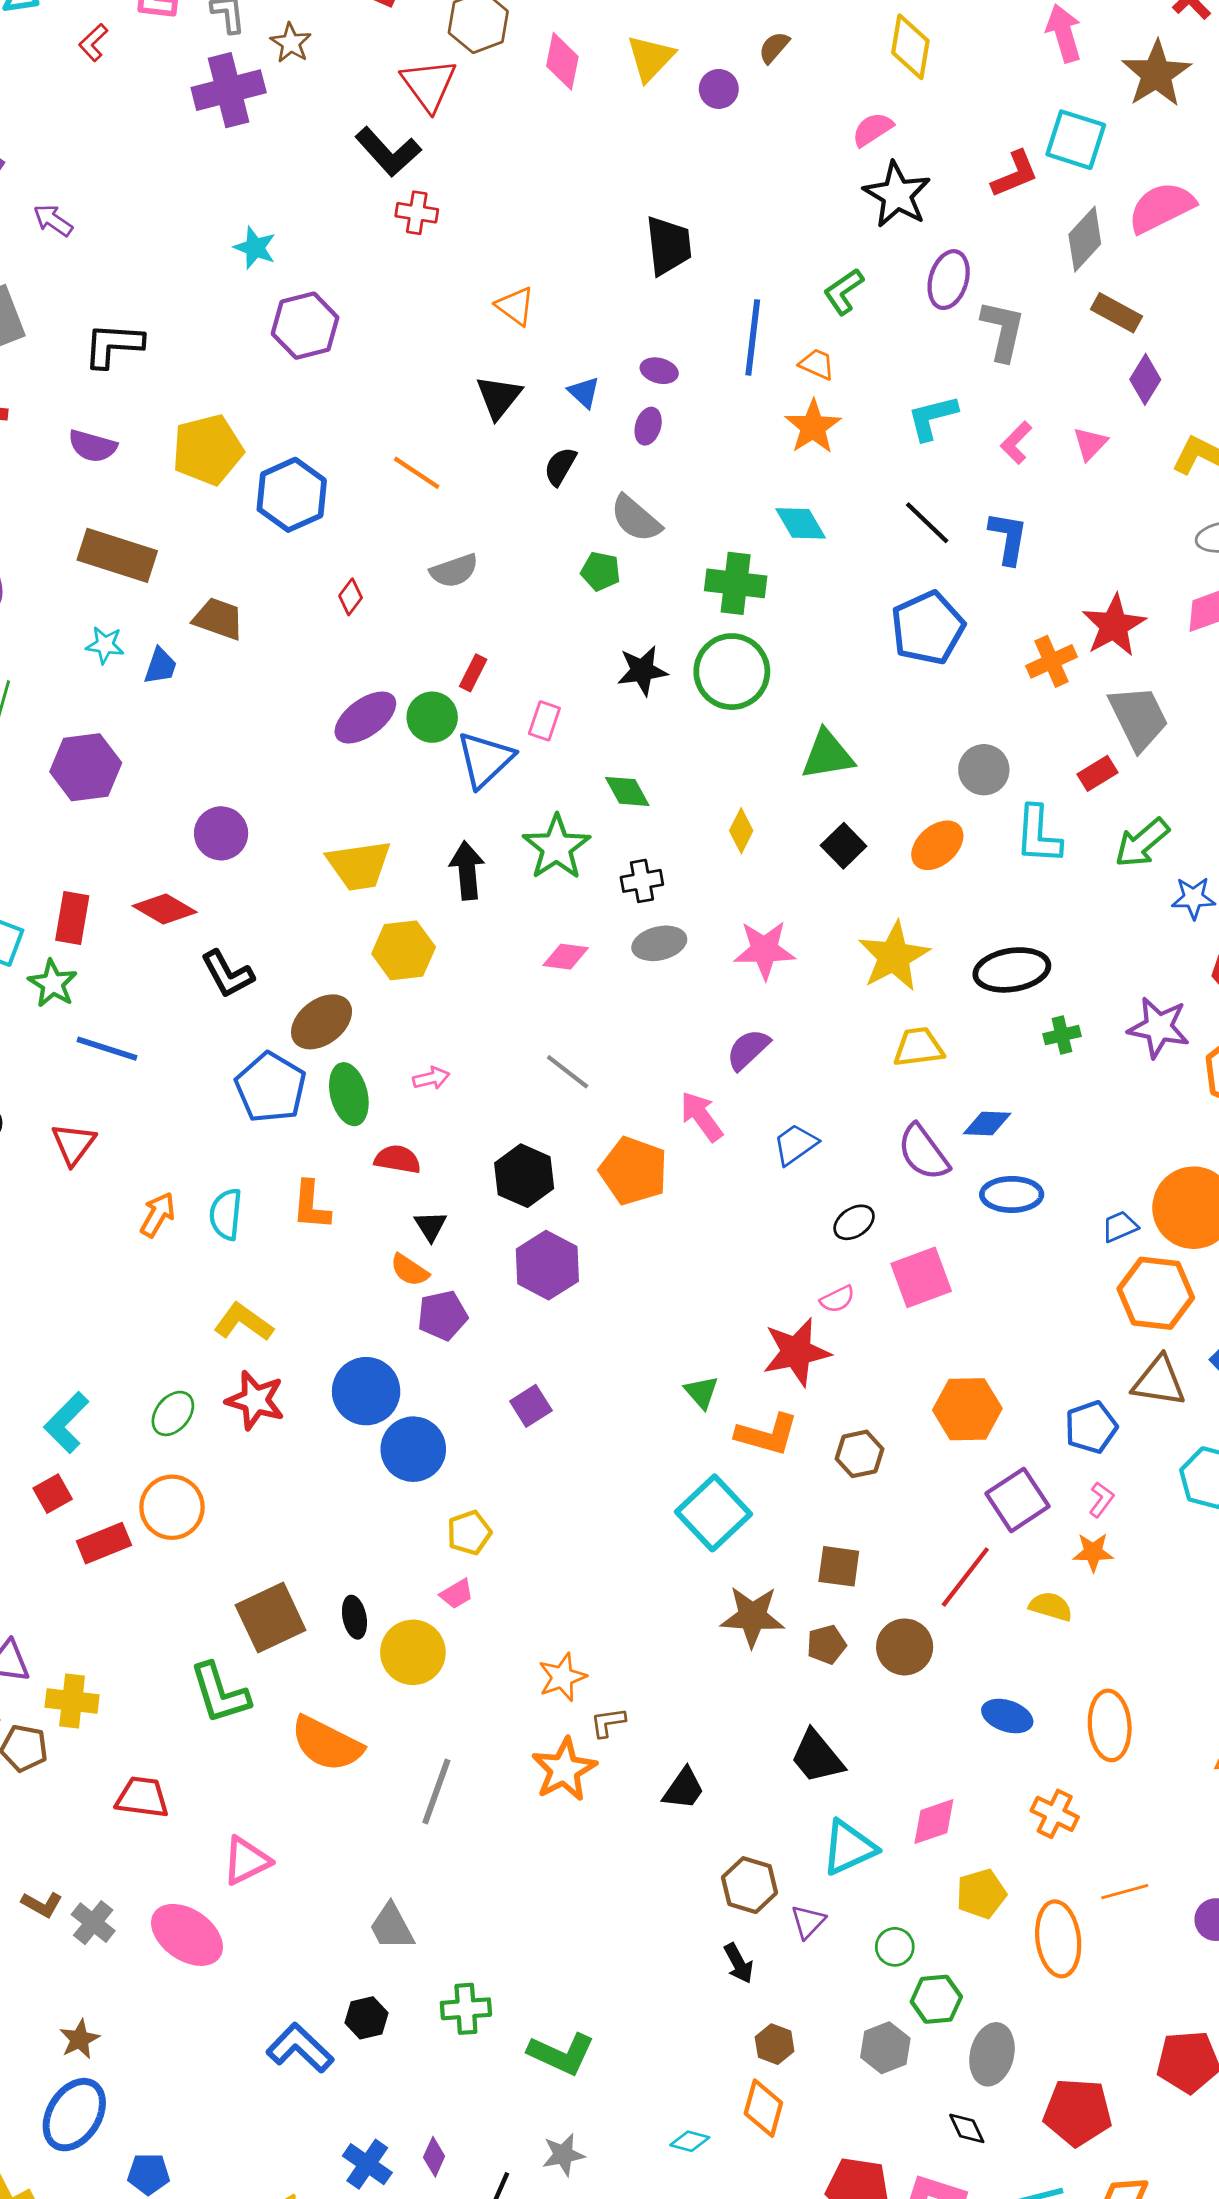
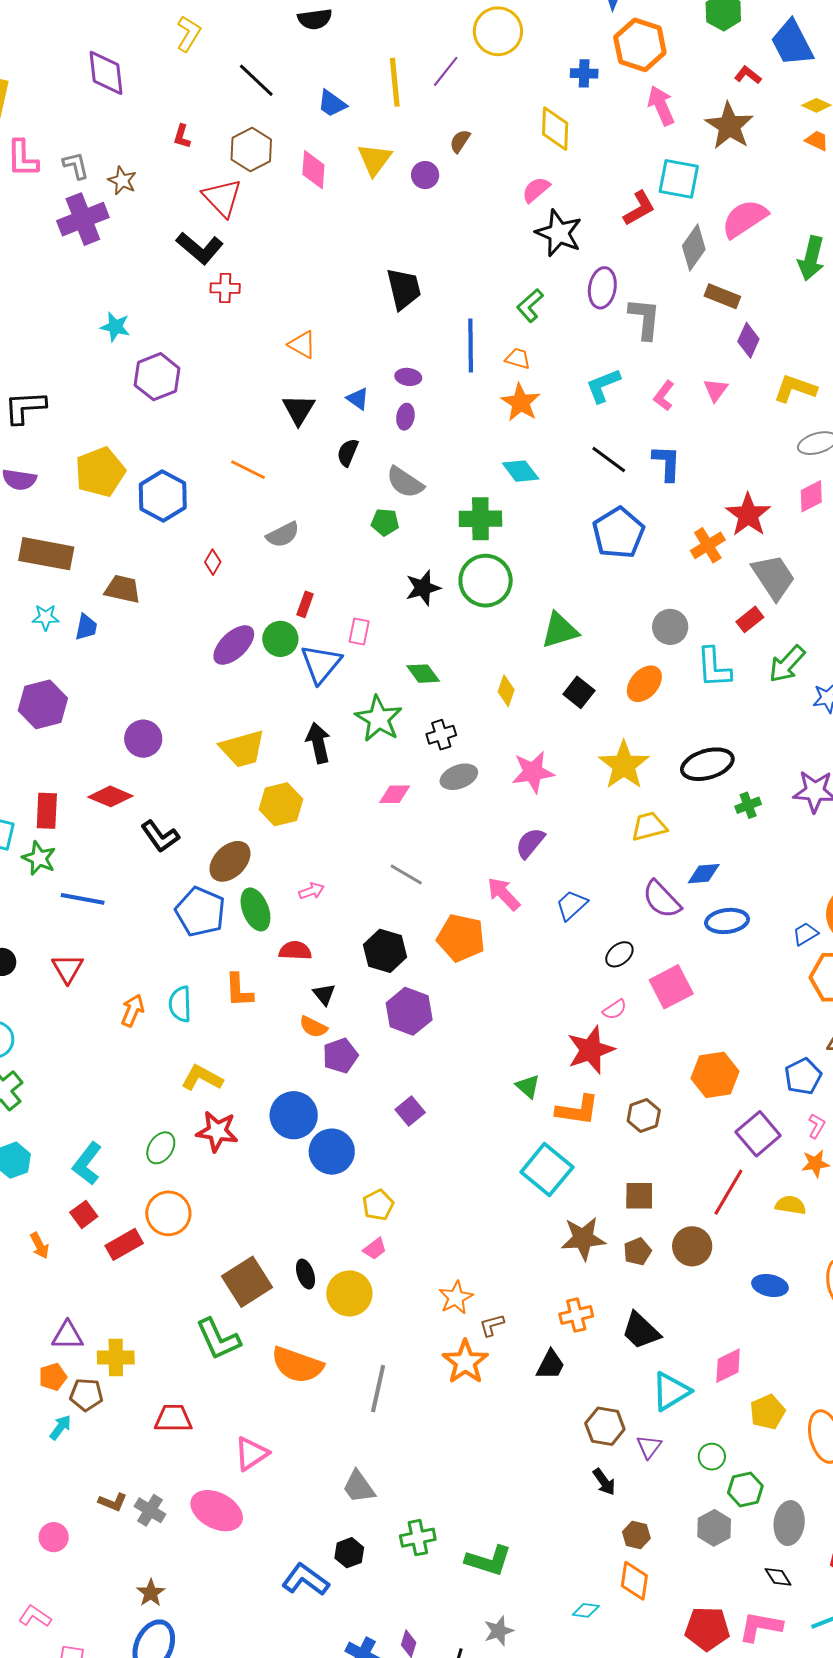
orange cross: (1055, 1814) -> (576, 1315), moved, turned -32

